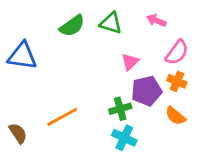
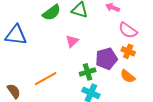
pink semicircle: (177, 52) -> (128, 30), turned 90
pink triangle: (130, 62) -> (72, 41), moved

